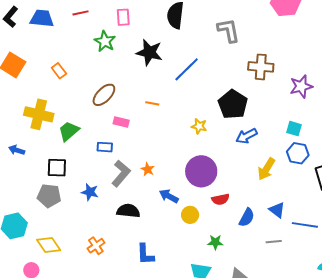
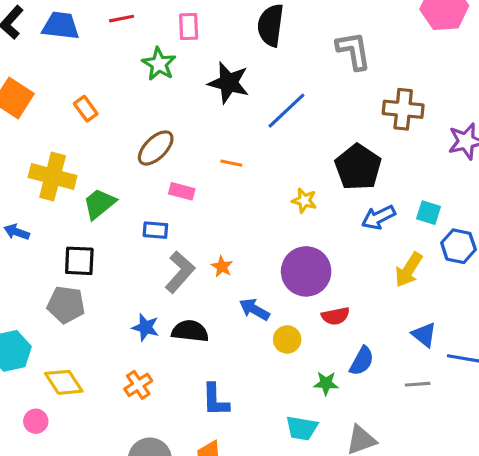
cyan square: (294, 129) -> (429, 213), moved
blue star: (90, 192) -> (145, 327), moved
blue semicircle: (247, 217) -> (362, 361), moved

